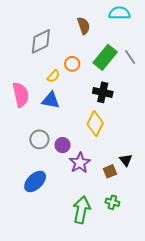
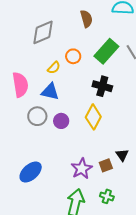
gray circle: (39, 139) -> (37, 116), moved
purple circle: (63, 145) -> (61, 121), moved
purple star: (80, 163) -> (82, 169), moved

